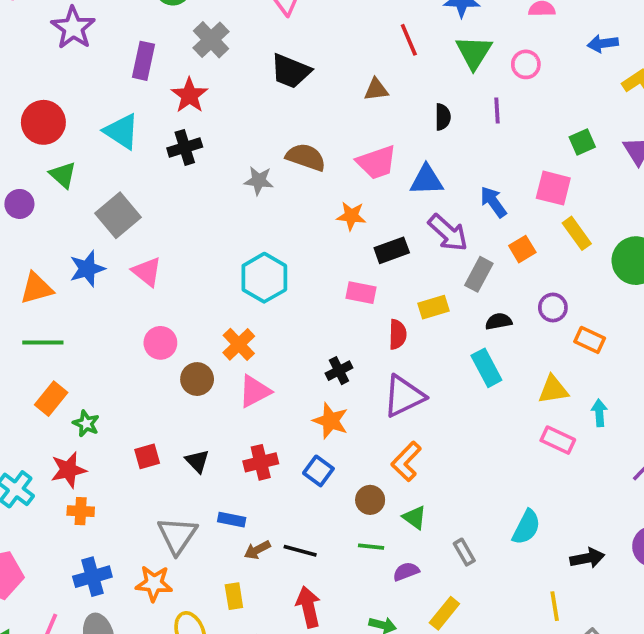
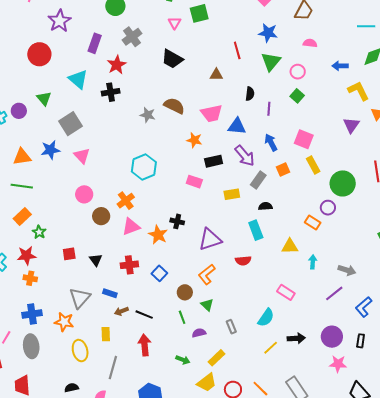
purple line: (497, 111) -> (269, 109), moved
red circle: (43, 122) -> (39, 54), moved
green square: (582, 142) -> (297, 96), moved, turned -32
purple circle: (553, 307) -> (328, 208), moved
red semicircle: (398, 334) -> (243, 261), moved, turned 77
black cross: (339, 371) -> (177, 221), turned 32
orange star: (331, 421) -> (158, 235), moved
pink rectangle: (558, 440) -> (286, 292), moved
green line: (371, 547) -> (182, 317), turned 56
yellow line: (555, 606) -> (271, 348), moved, turned 49

